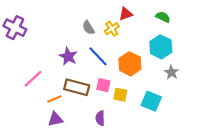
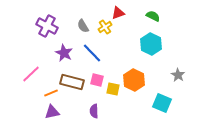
purple cross: (15, 28) -> (47, 26), moved
orange hexagon: (130, 64) -> (134, 80), moved
gray star: (171, 72) -> (178, 75), moved
cyan square: (151, 101) -> (162, 103), moved

